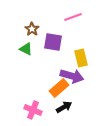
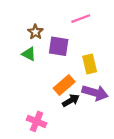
purple arrow: (72, 76) -> (95, 93), moved
orange rectangle: (59, 88) -> (64, 85), moved
black arrow: (64, 107) -> (71, 100), moved

